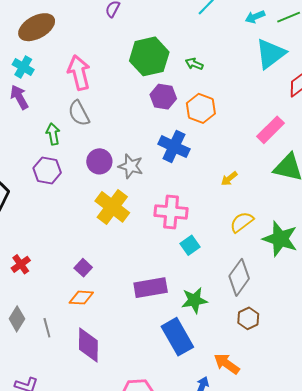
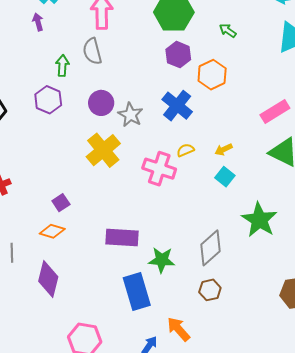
green arrow: (194, 64) -> (228, 31), moved
purple arrow: (19, 97) -> (38, 22), size x0.7
yellow semicircle: (242, 222) -> (185, 150), moved, size x0.7
cyan square: (190, 245) -> (225, 177), moved, turned -30

